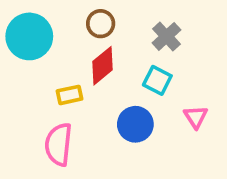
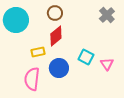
gray cross: (166, 36) -> (107, 15), moved
cyan square: (157, 80) -> (86, 57), moved
blue circle: (135, 124) -> (59, 68), moved

